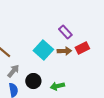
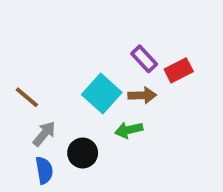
red rectangle: (82, 48) -> (179, 70), moved
green arrow: (57, 86) -> (129, 130), moved

